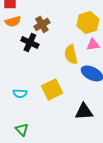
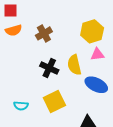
black cross: (30, 42) -> (49, 68), moved

